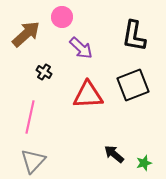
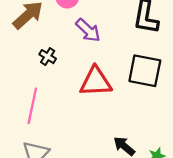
black square: (133, 85) -> (145, 71), turned 32

